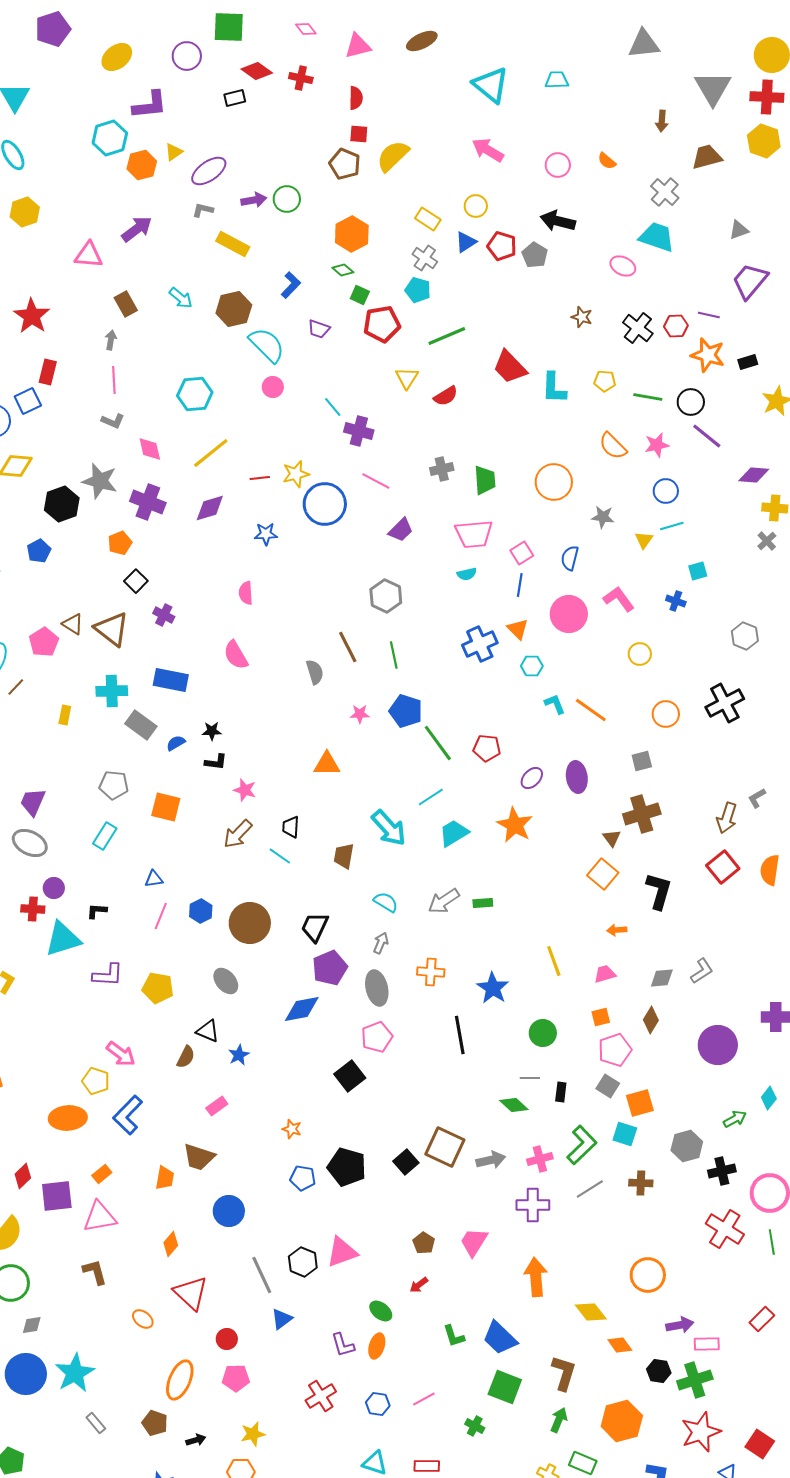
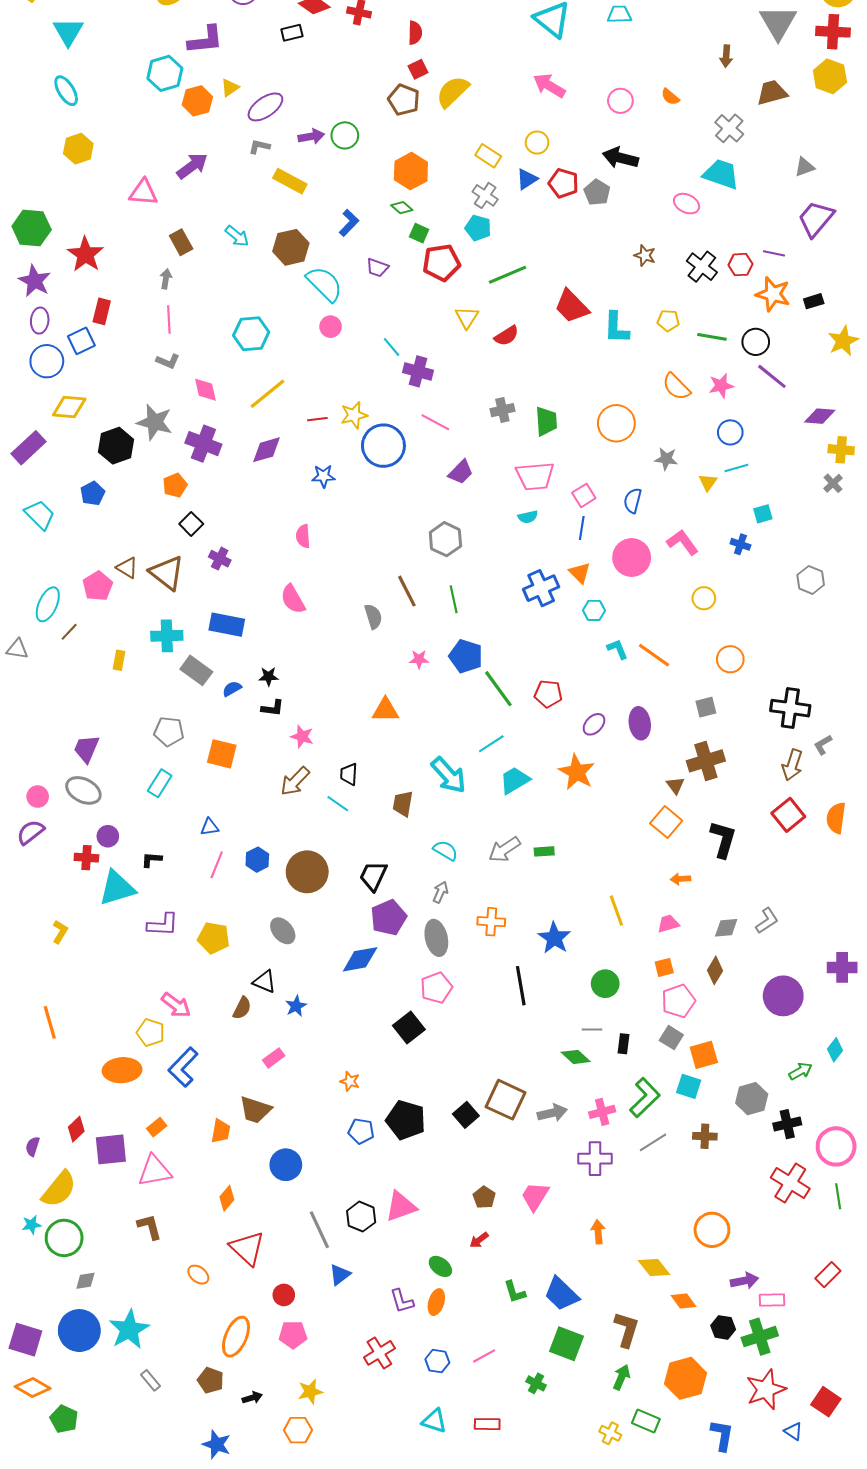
red square: (359, 134) -> (418, 69), turned -30
black cross: (725, 703) -> (790, 708), moved, turned 36
orange arrow: (536, 1277) -> (598, 1232), size x0.6

